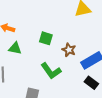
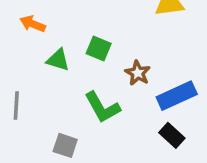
green triangle: (15, 48) -> (58, 60), moved

